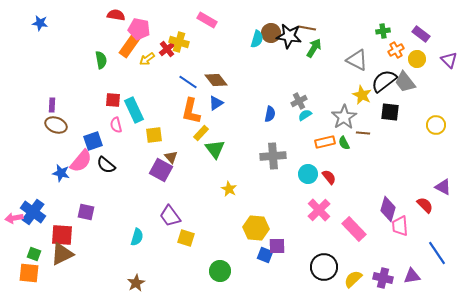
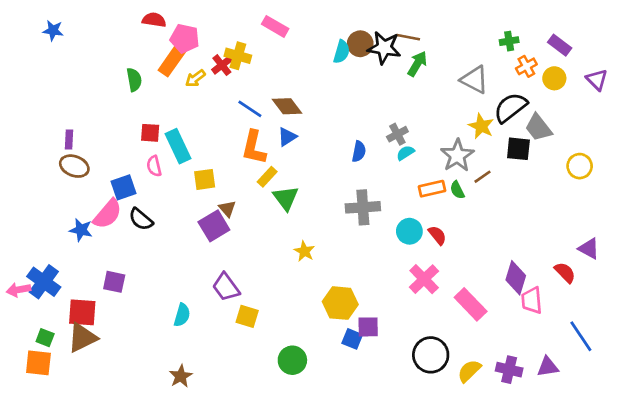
gray trapezoid: (405, 82) -> (538, 128), moved
brown line: (363, 133) -> (483, 177), turned -40
purple square: (161, 170) -> (214, 226), turned 30

